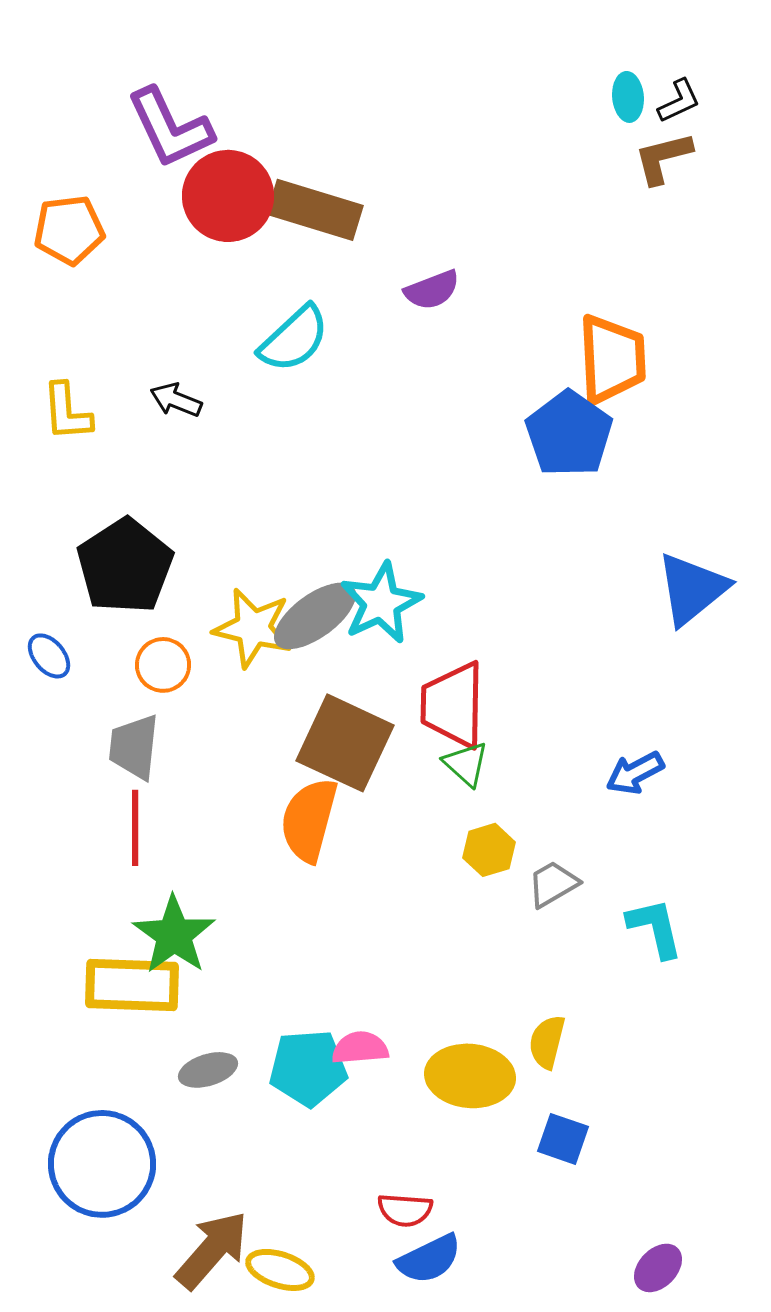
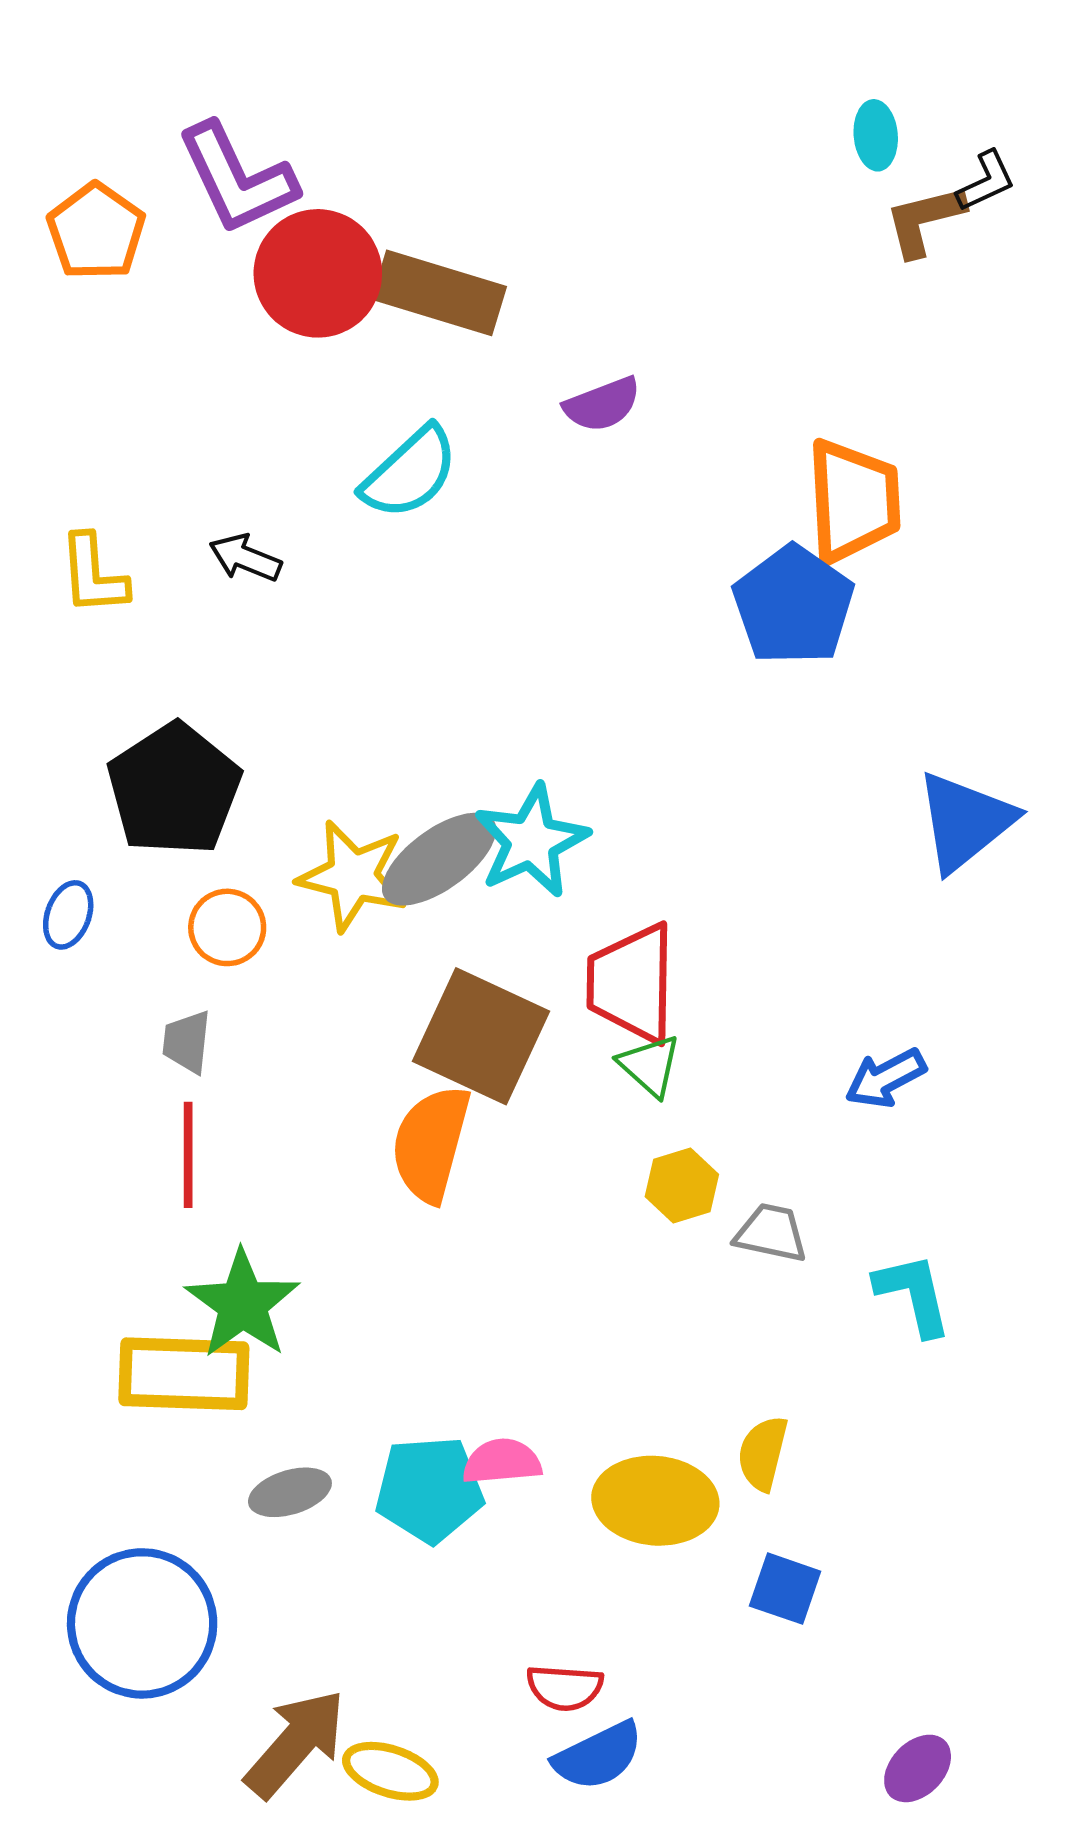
black L-shape: (679, 101) -> (986, 181), moved
orange pentagon: (69, 230) -> (96, 232), moved, turned -30
blue ellipse: (49, 656) -> (68, 915), turned 60
gray trapezoid: (134, 747) -> (187, 1042), size x0.7
gray trapezoid: (553, 884) -> (771, 1233), turned 42

